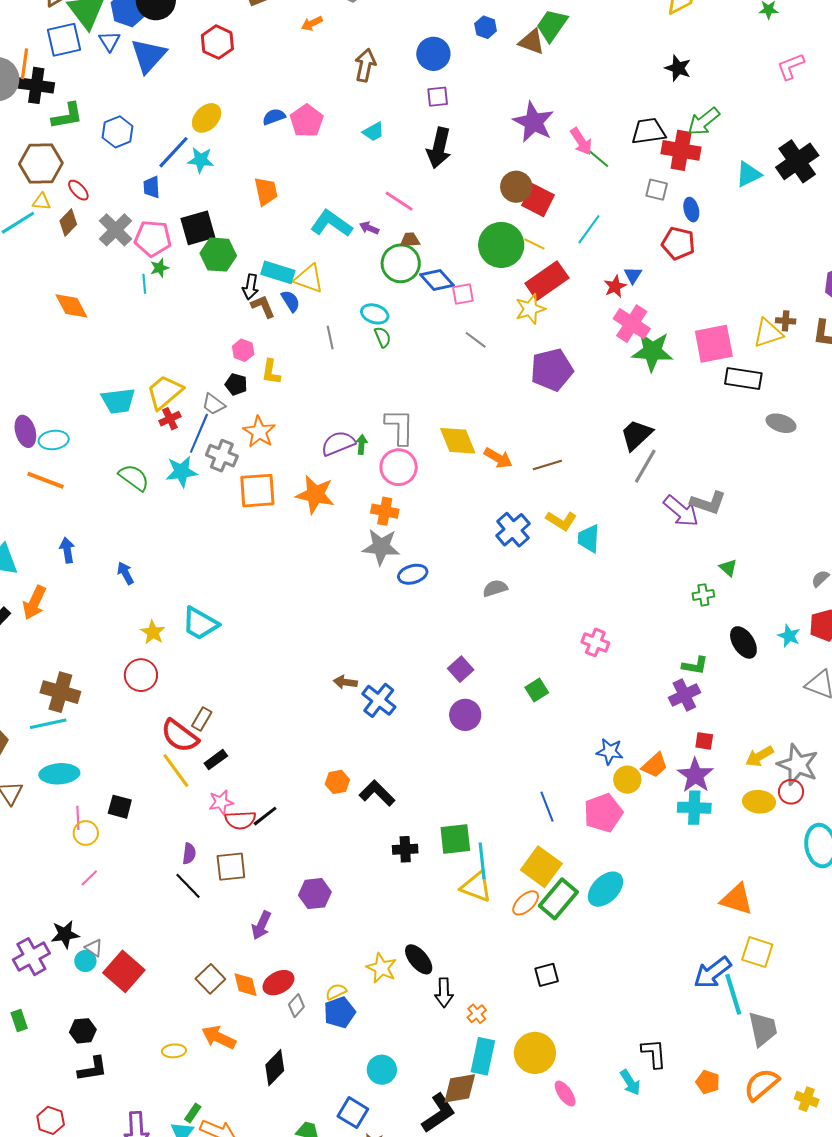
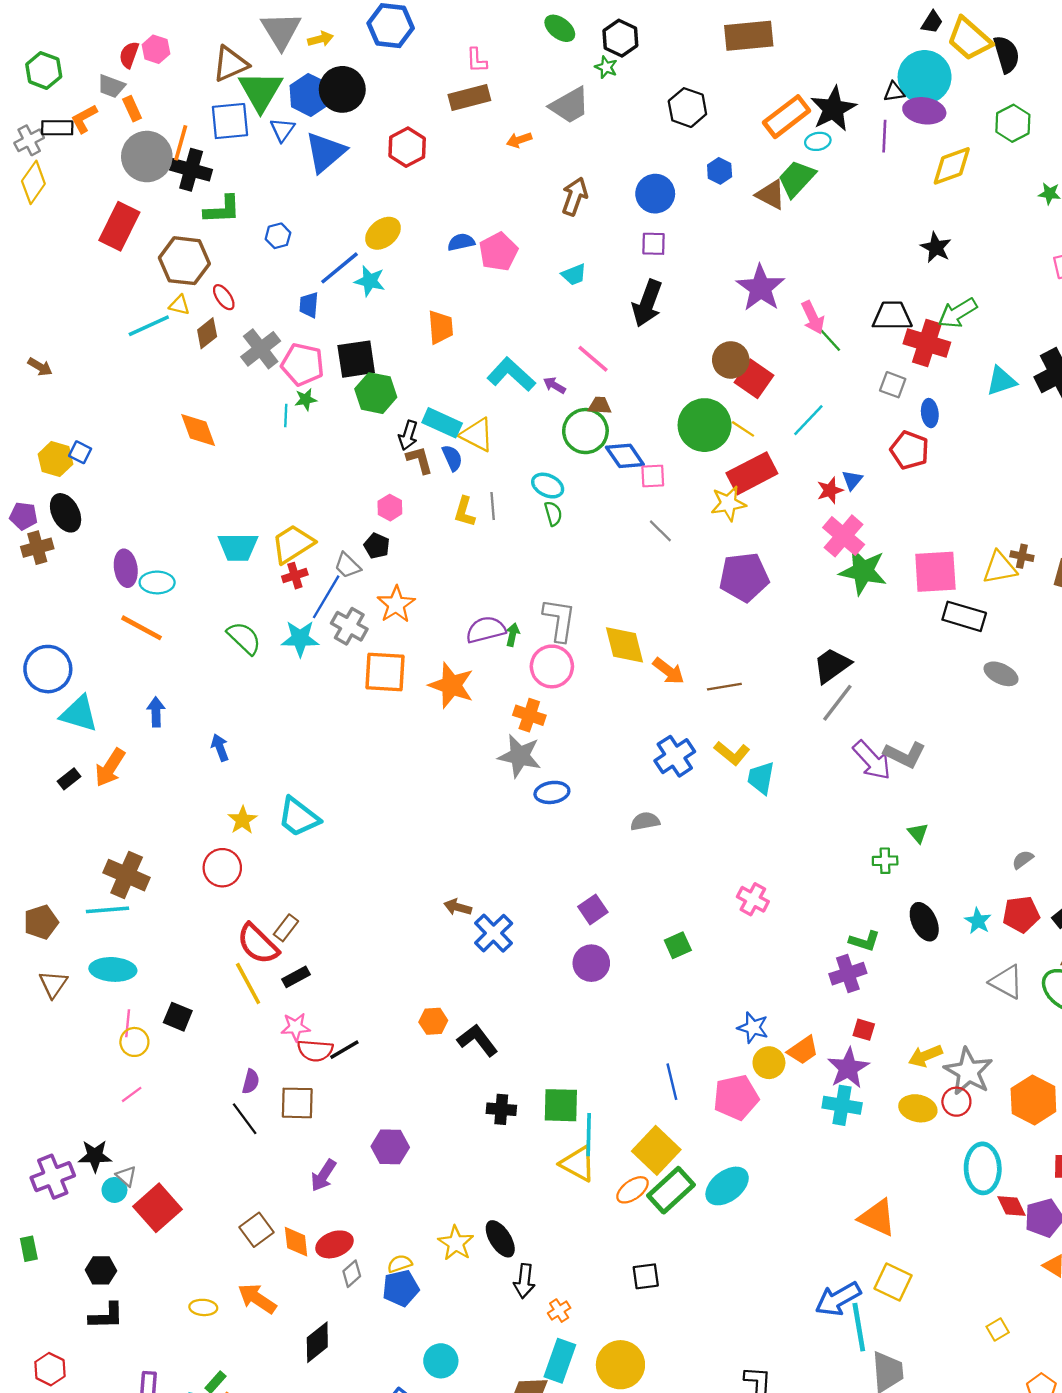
blue hexagon: (118, 132) -> (278, 236), size x0.7
yellow L-shape: (271, 372) -> (465, 512), moved

